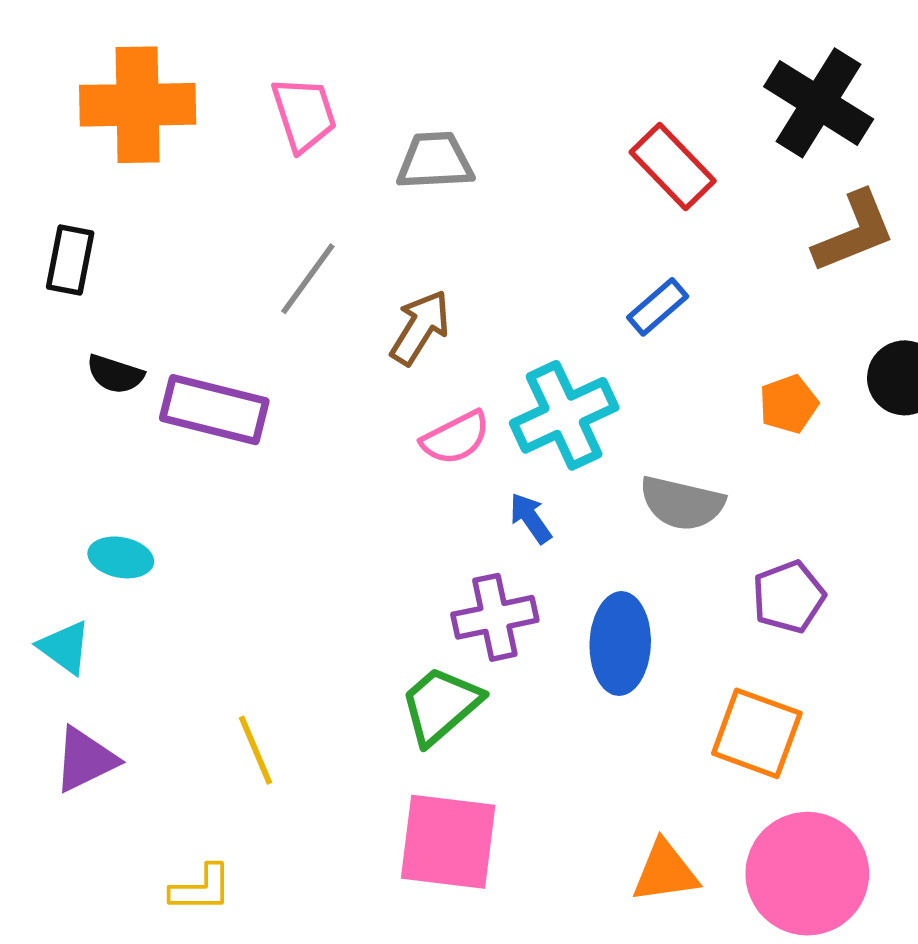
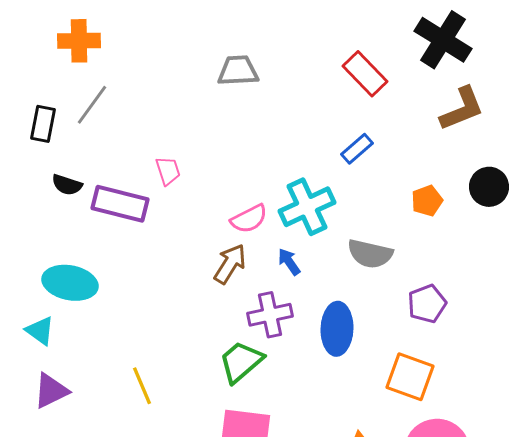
orange cross: (138, 105) -> (79, 41), size x0.7
pink trapezoid: (304, 114) -> (168, 171), moved, size x0.7
gray line: (308, 279) -> (92, 105), moved
brown arrow: (420, 327) -> (230, 264), moved
cyan ellipse: (121, 557) -> (70, 283), size x1.6

